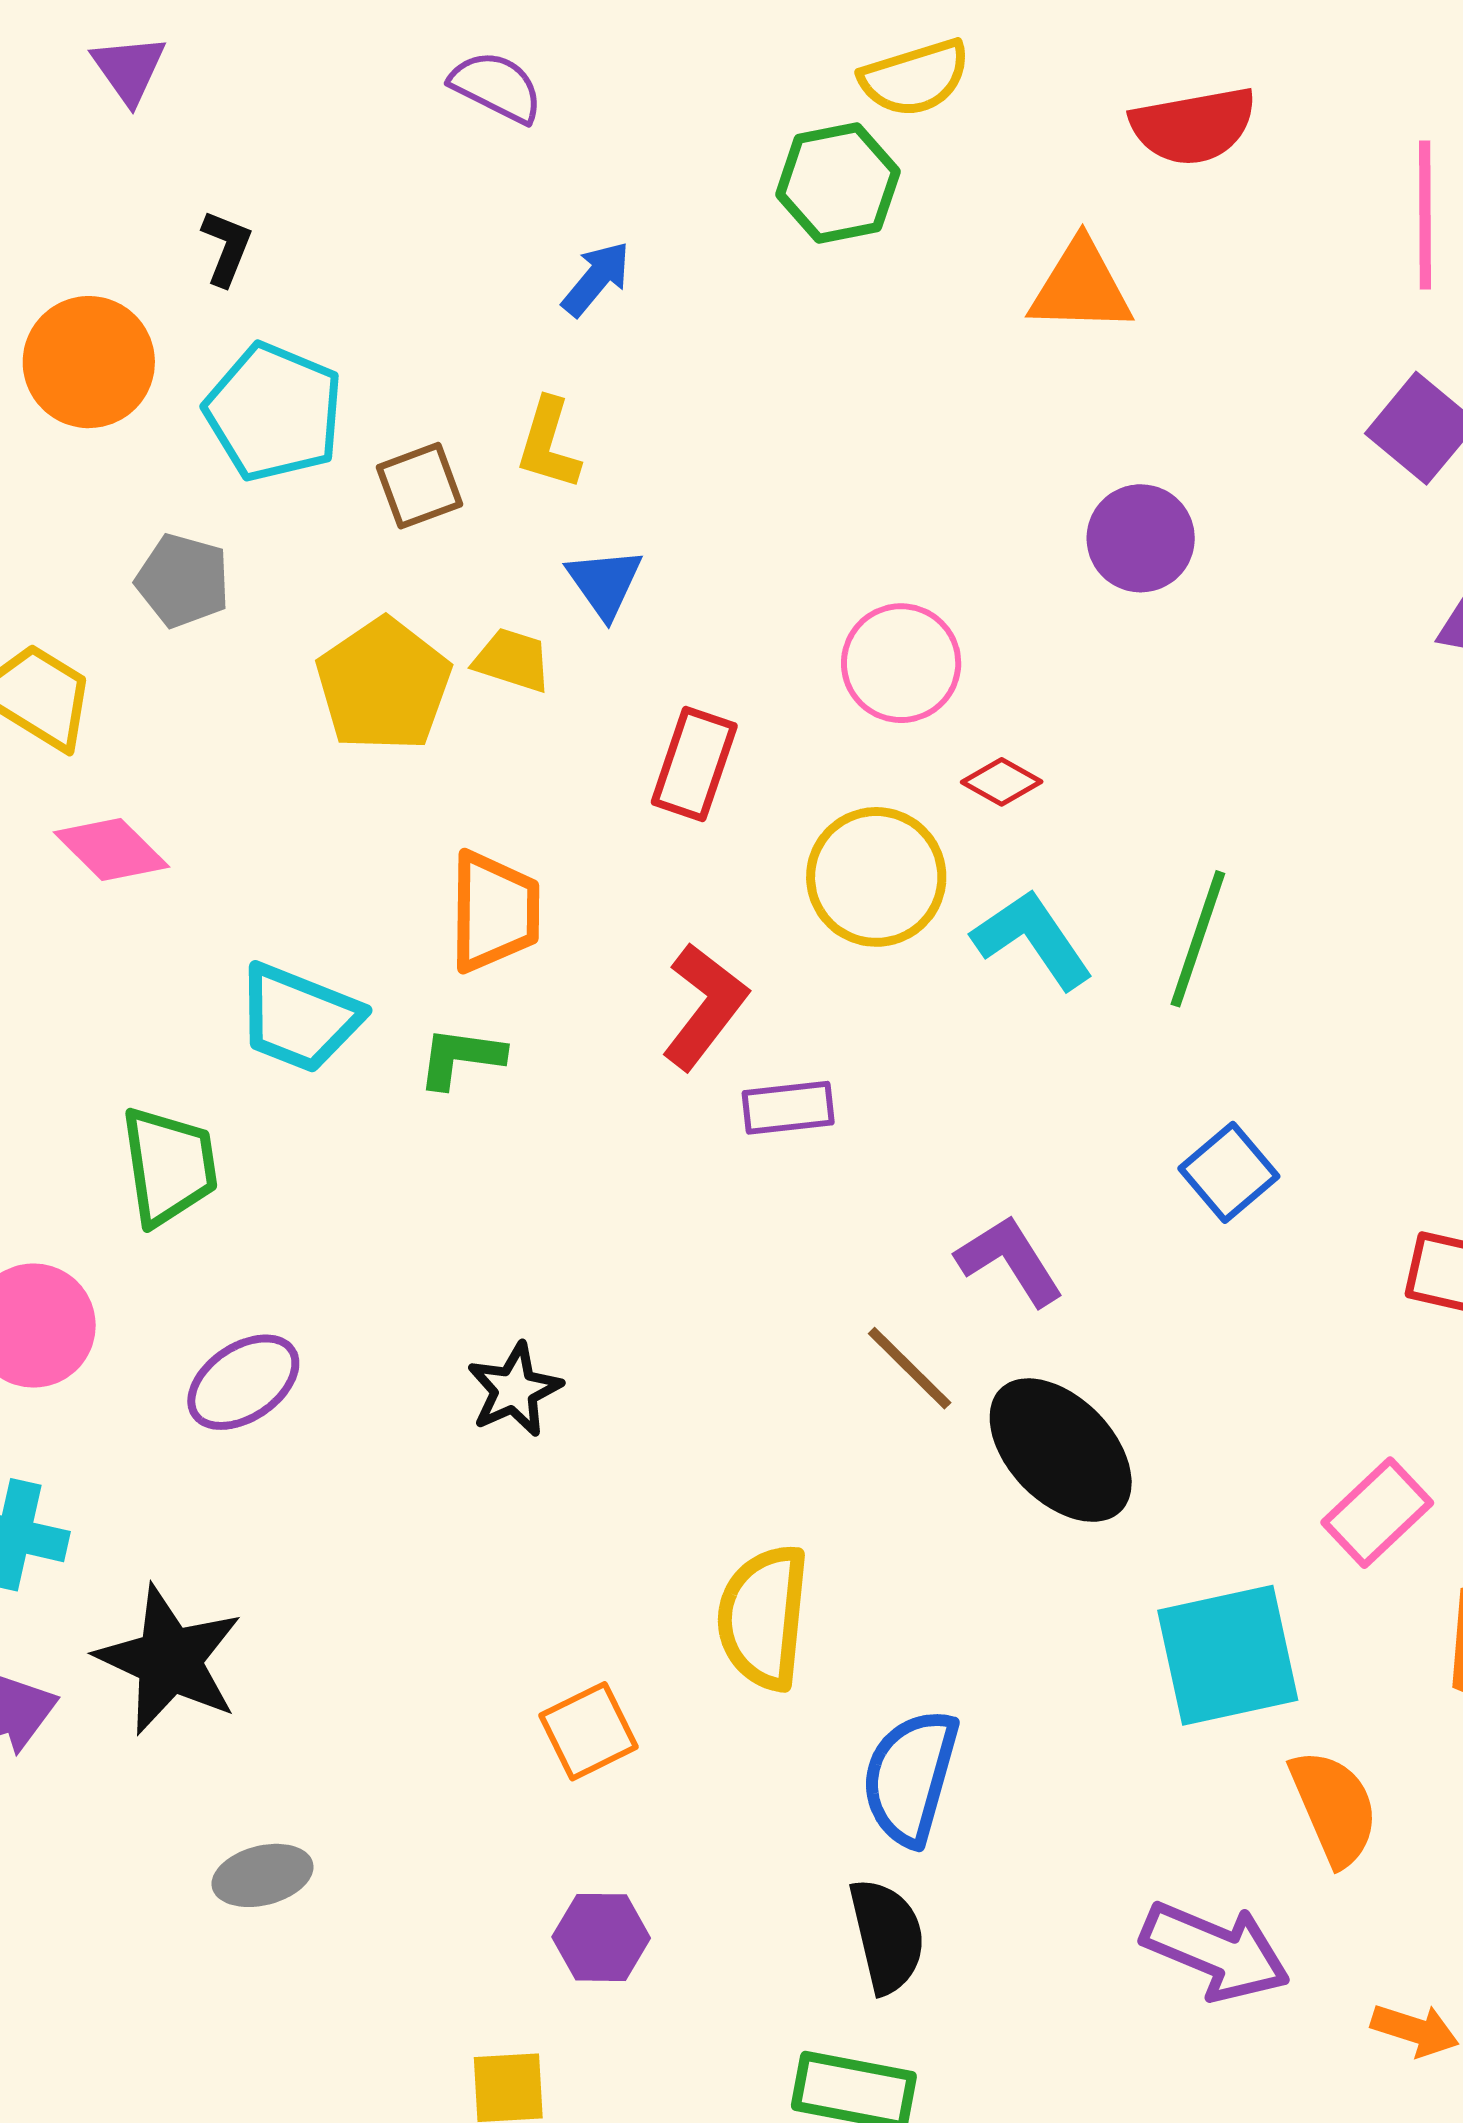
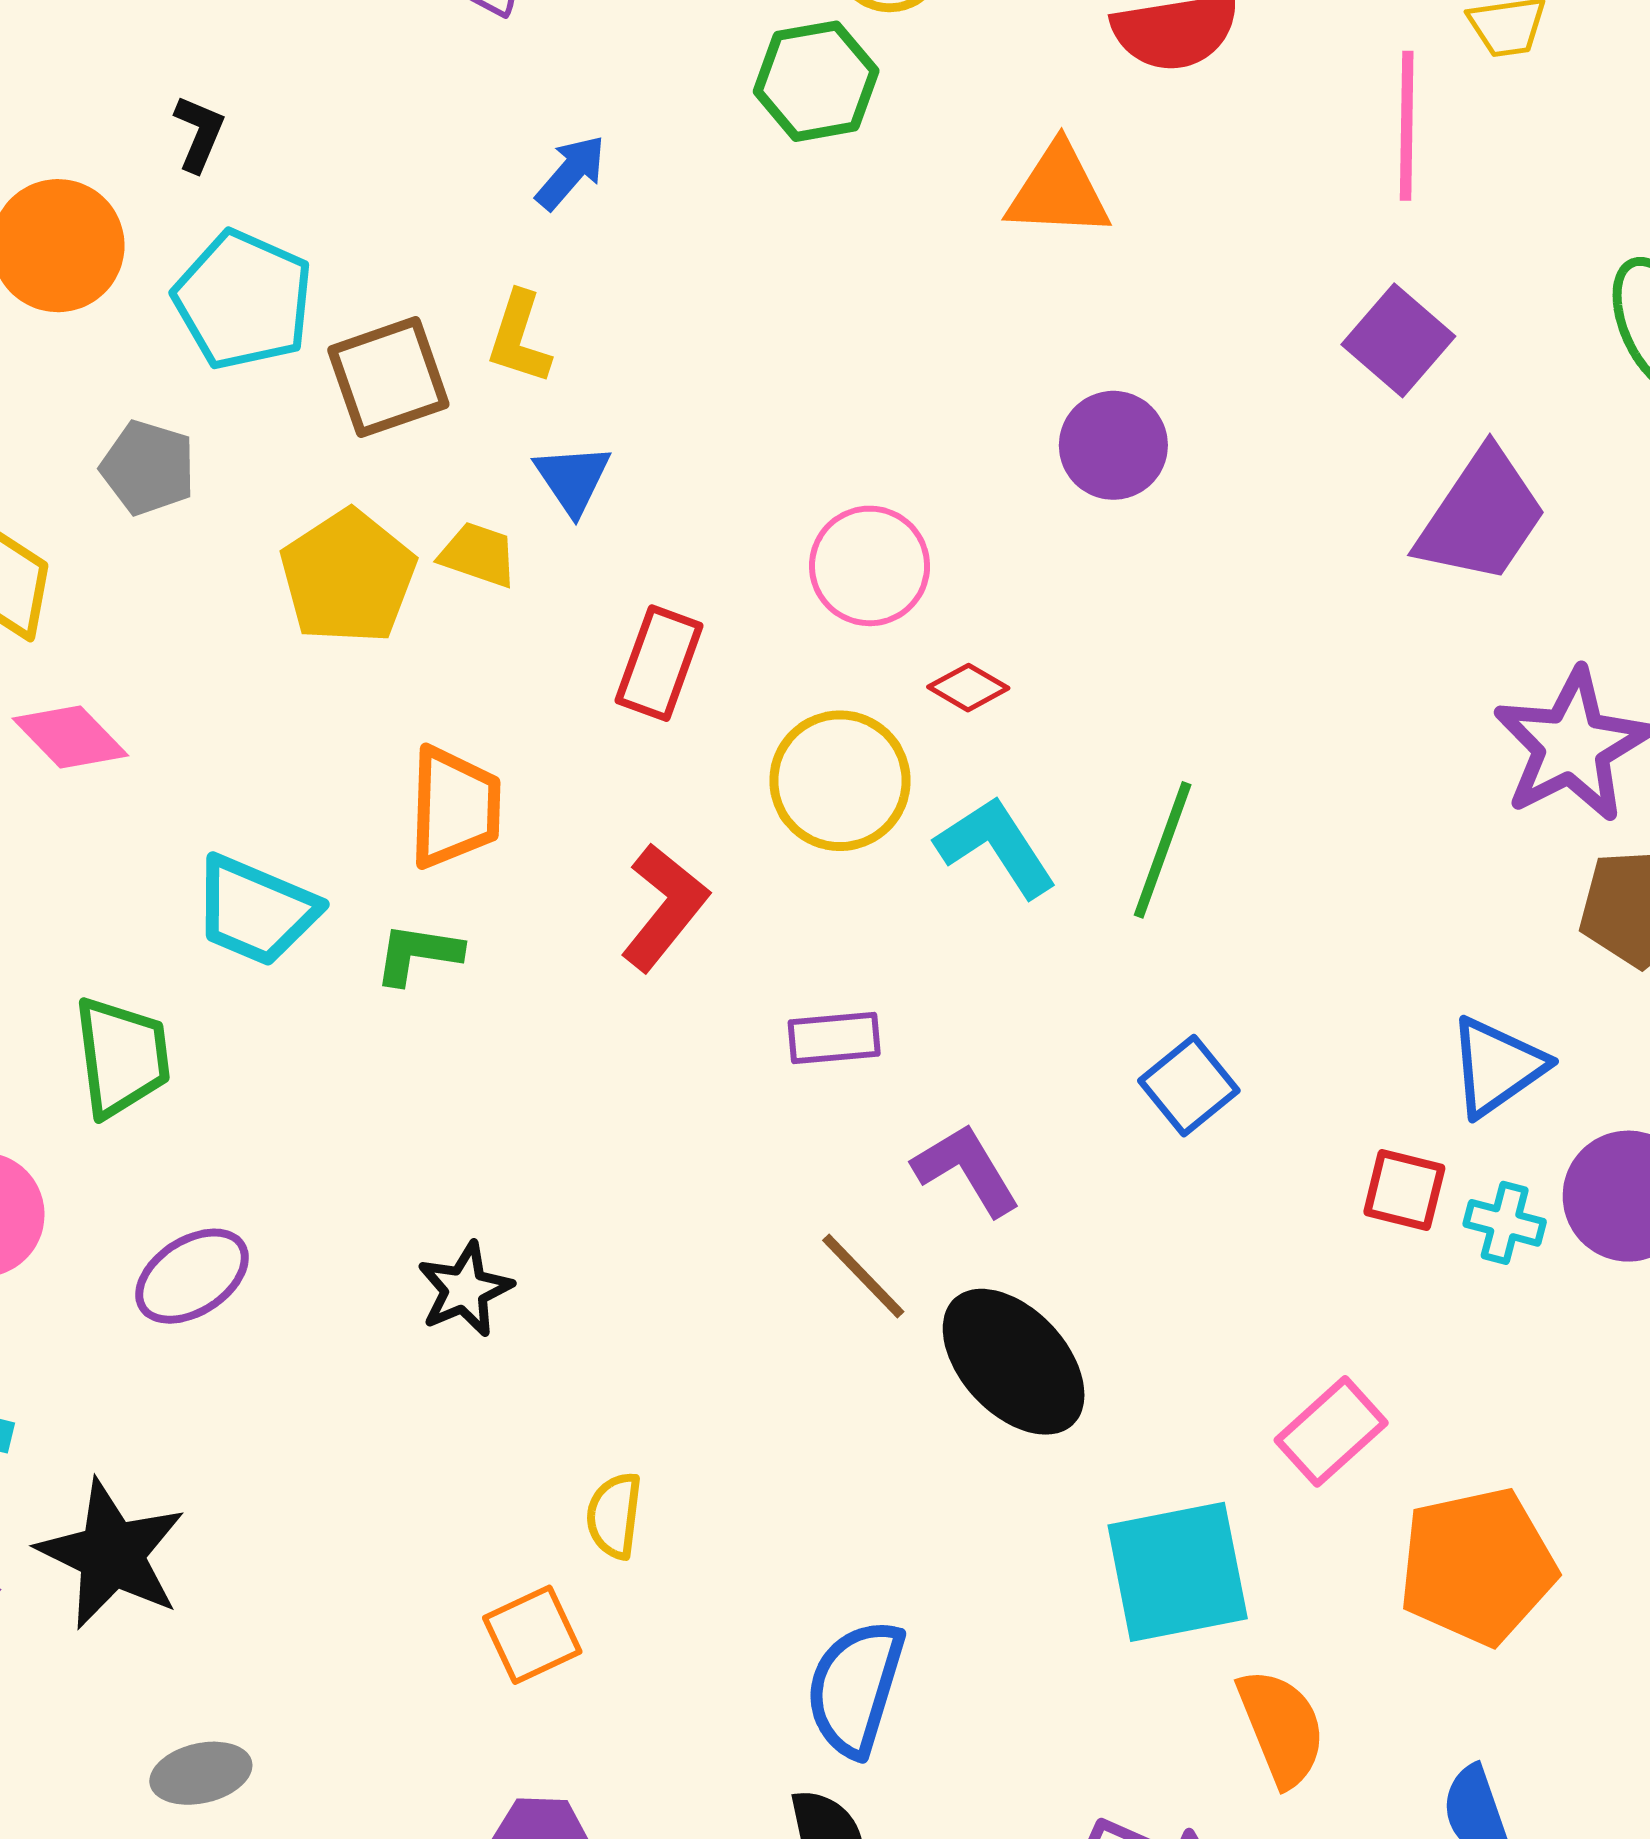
brown square: (420, 486) -> (388, 377), size x1.4
purple rectangle: (788, 1108) -> (834, 1038), moved
yellow semicircle: (763, 1617) -> (614, 1515), moved, size x0.6

